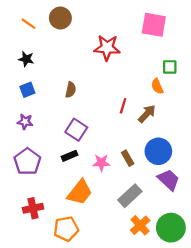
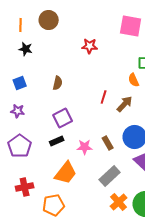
orange line: (28, 24) -> (21, 25), turned 56
red star: (107, 48) -> (90, 46), size x0.7
black star: (26, 59) -> (26, 49), moved
purple square: (76, 130) -> (63, 118), turned 30

